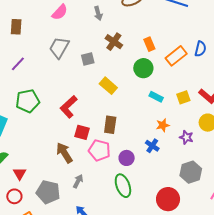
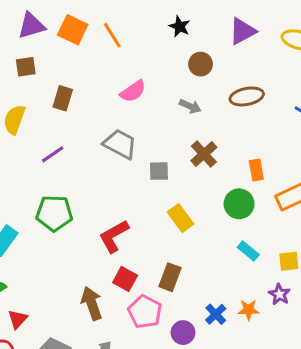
gray arrow: (98, 13) -> (190, 106), turned -64
gray trapezoid: (59, 48) -> (120, 144), turned 75
orange star: (163, 125) -> (249, 310), moved
purple star: (186, 137) -> (279, 294), moved
blue cross: (152, 146) -> (216, 314), moved

